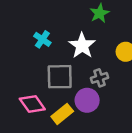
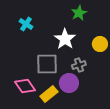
cyan cross: (42, 39) -> (26, 24), moved

